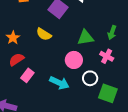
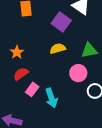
yellow semicircle: (44, 34) -> (58, 49), moved, turned 133
cyan arrow: (59, 83) -> (51, 98), moved, turned 48

